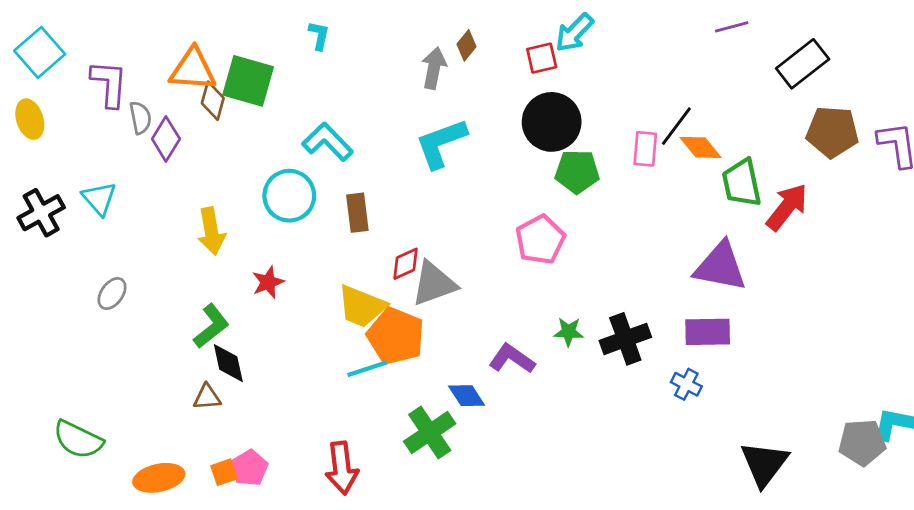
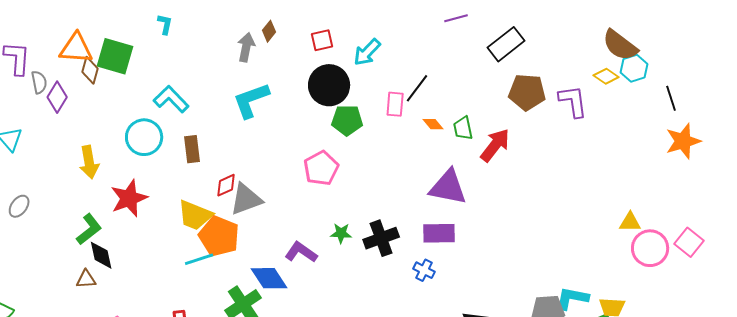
cyan arrow: (574, 33) -> (367, 52), moved
orange diamond: (700, 147) -> (433, 124), moved, size x0.7
green trapezoid: (742, 183) -> (463, 128), size x0.7
red star: (268, 282) -> (129, 198), size x1.6
blue diamond: (467, 396) -> (269, 278), size x1.4

